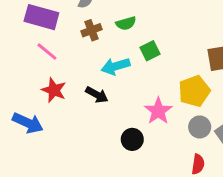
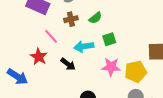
green semicircle: (126, 23) -> (95, 18), turned -32
pink line: (47, 51) -> (51, 36), moved
pink star: (158, 111) -> (111, 67), moved, turned 30

